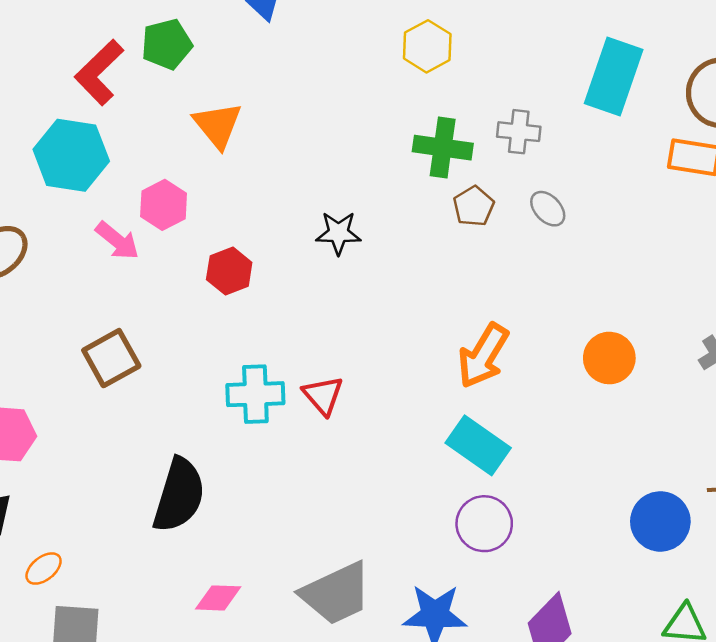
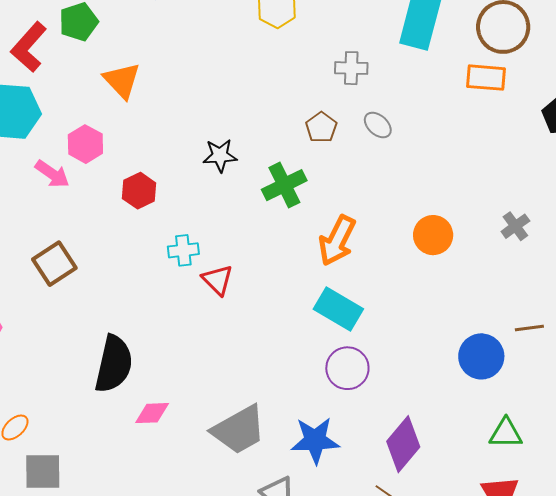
green cross: (443, 148) -> (284, 185), moved, turned -30
cyan cross: (255, 394) -> (183, 250), moved, size x0.7
pink diamond: (218, 598) -> (152, 413), moved

